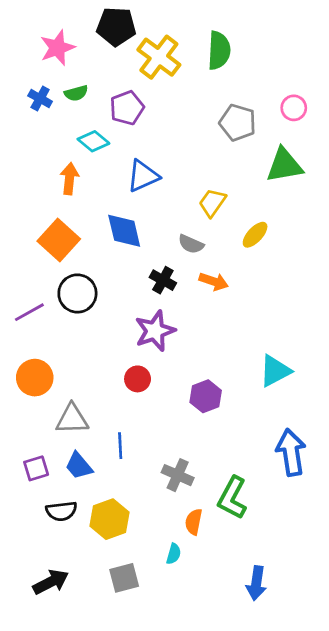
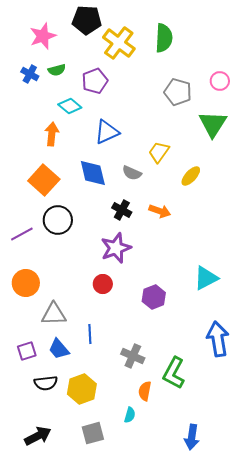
green triangle: (284, 165) -> (213, 124), turned -48
gray semicircle: (191, 244) -> (132, 173), moved

